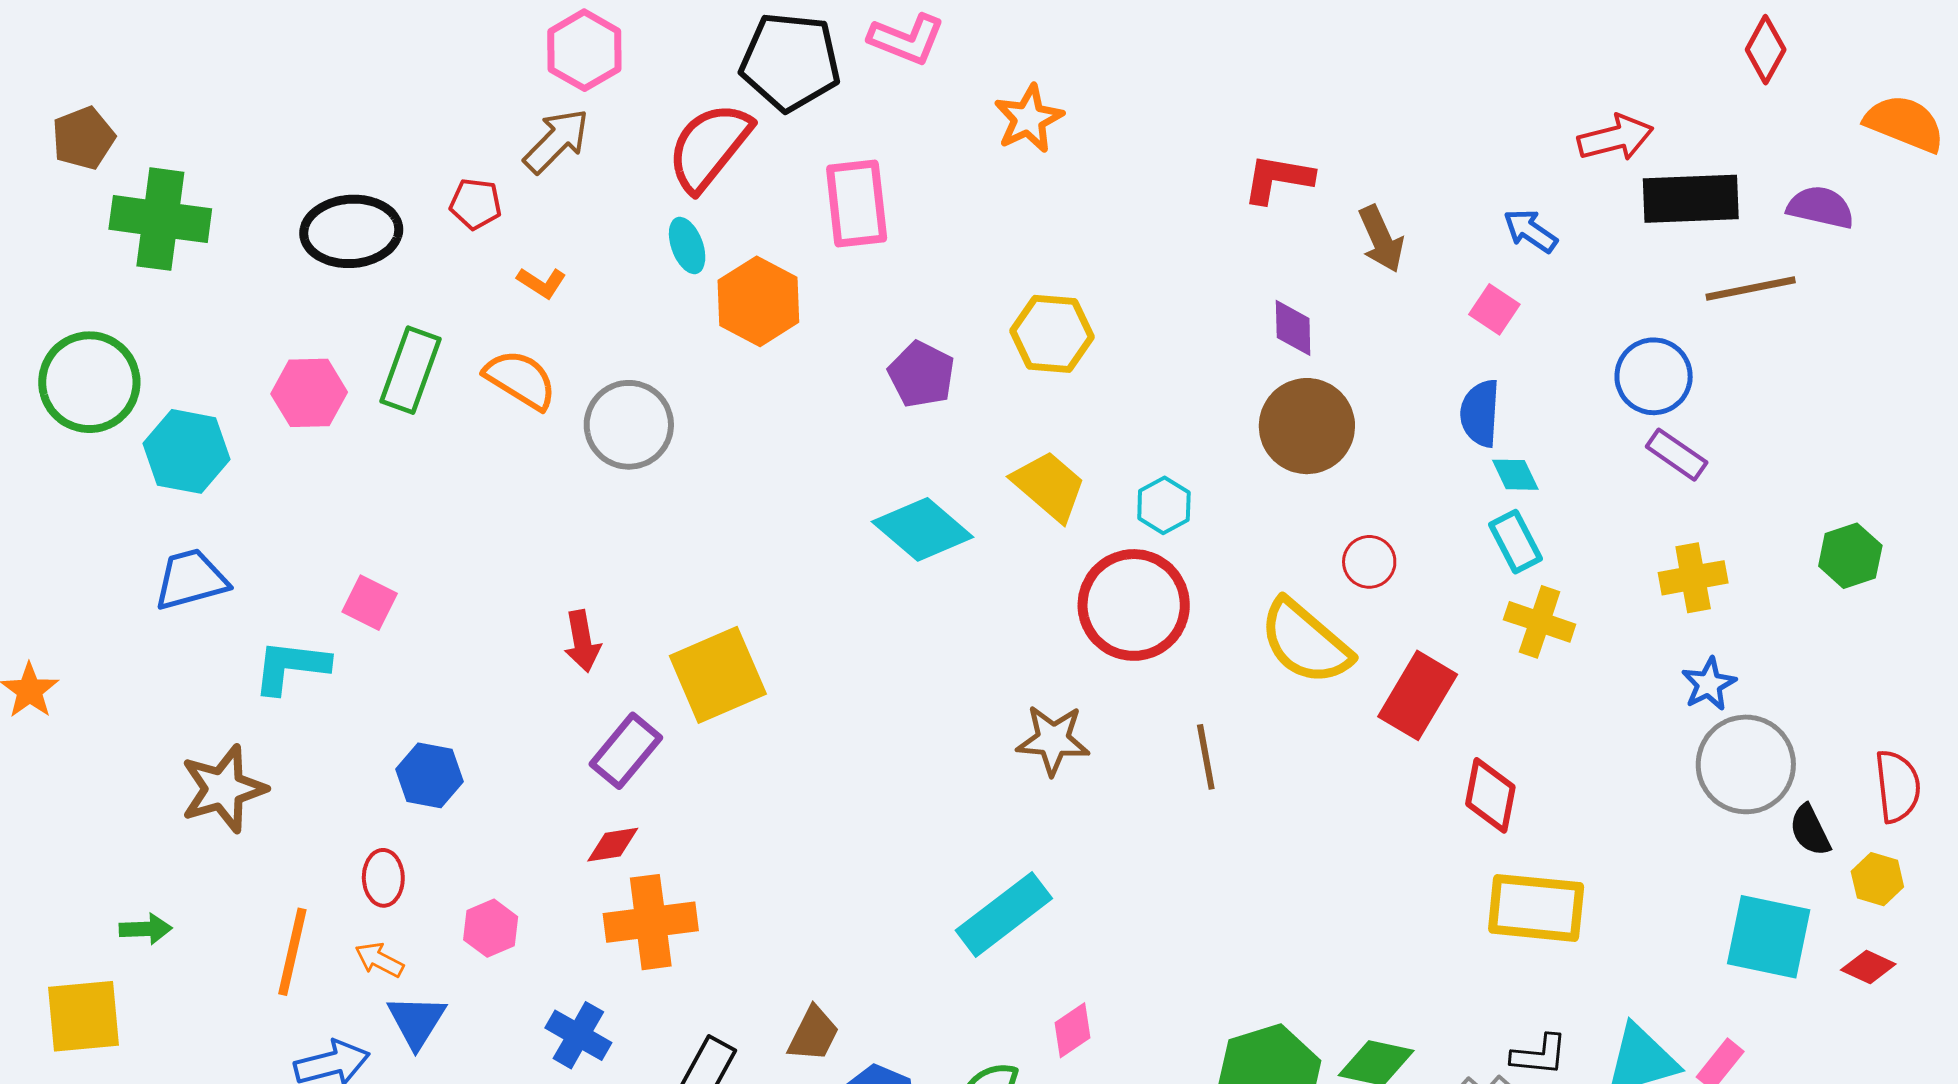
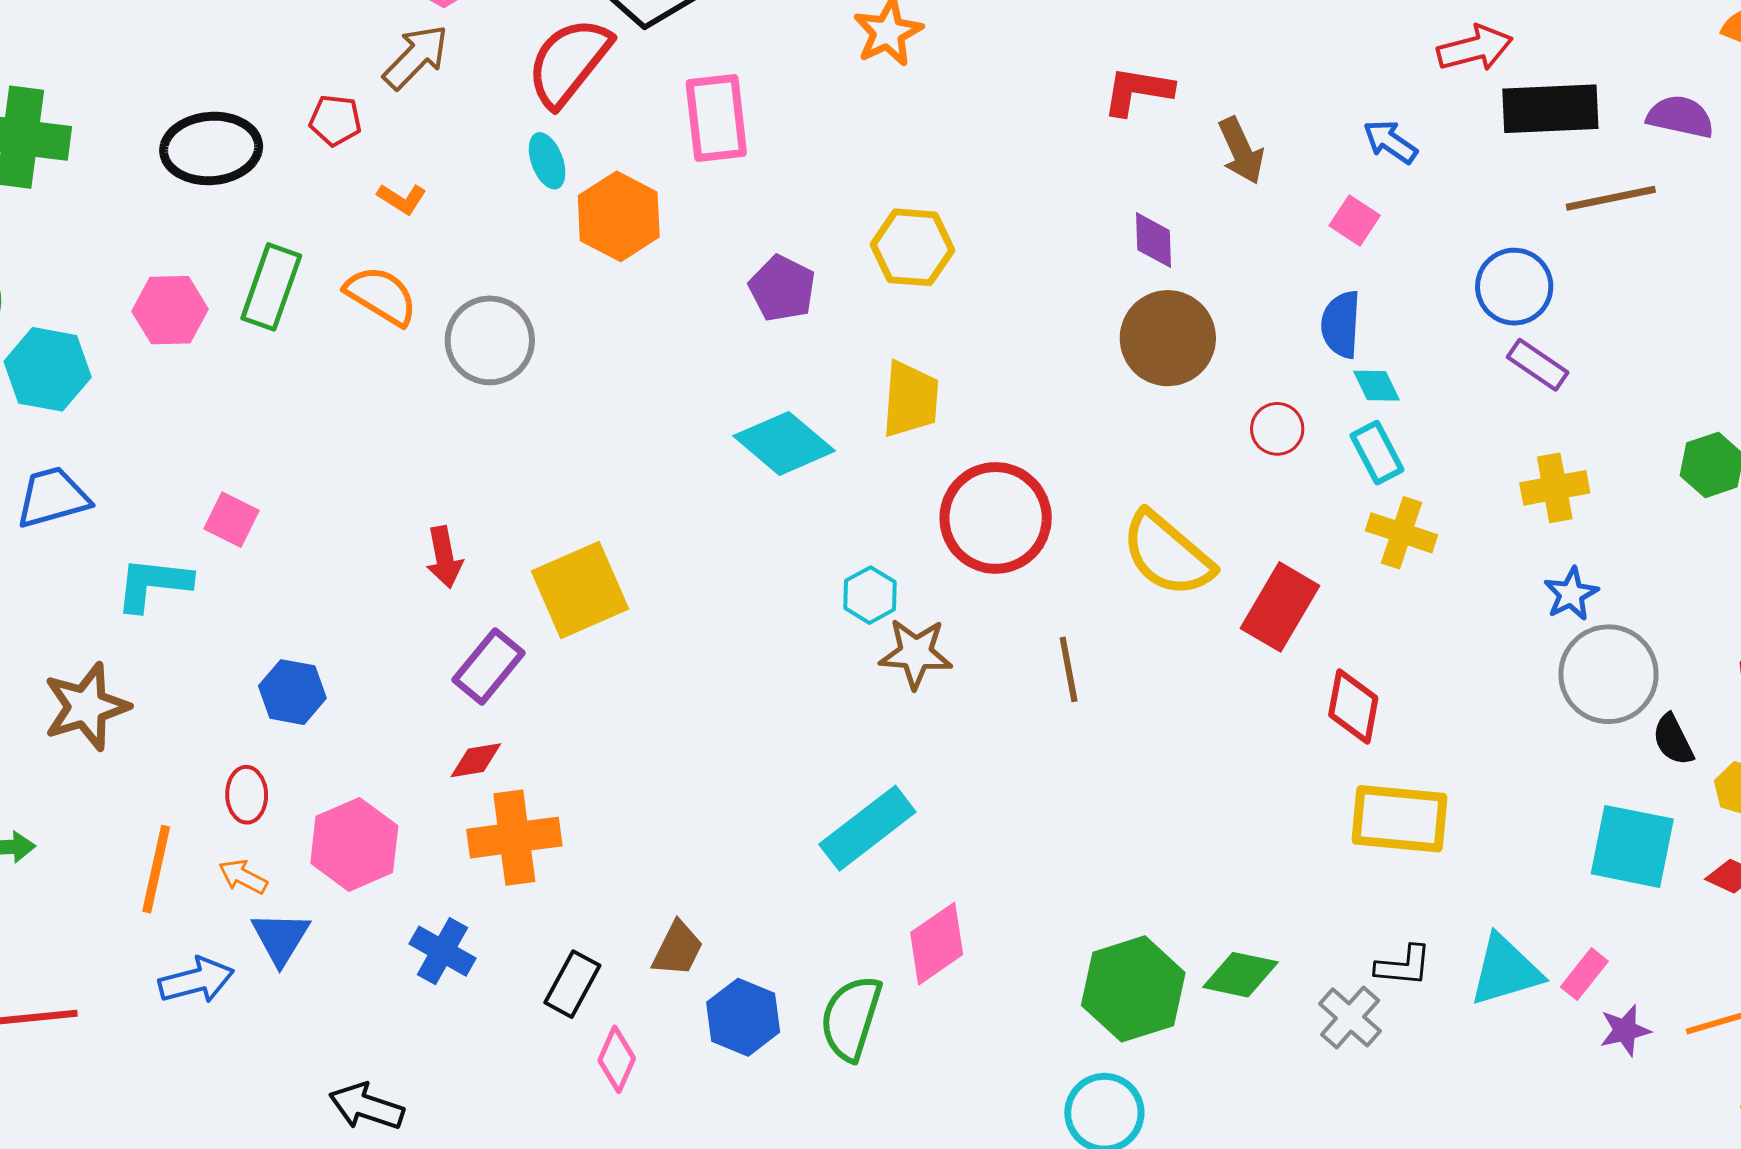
yellow trapezoid: (1049, 486) -> (910, 399), turned 54
cyan hexagon: (1164, 505) -> (870, 595), moved
red circle: (1369, 562) -> (1277, 429), moved
pink hexagon: (491, 928) -> (354, 844), size x1.6
pink diamond: (1072, 1030) -> (937, 944), size x1.5

